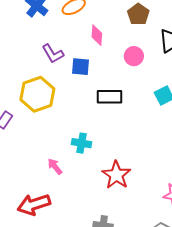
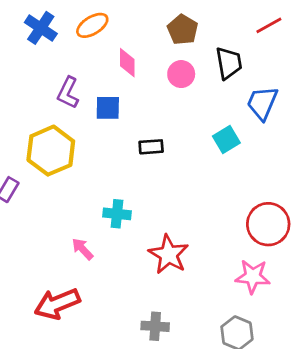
purple L-shape: (53, 54) -> (68, 93), turned 60
pink circle: (134, 56) -> (181, 74), moved
black rectangle: (109, 97) -> (151, 147), size x0.7

